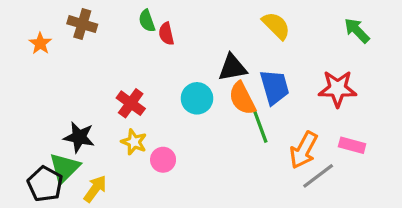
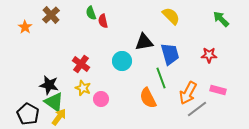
brown cross: (82, 24) -> (51, 15), turned 30
red star: (338, 89) -> (209, 55), size x0.7
orange semicircle: (242, 98) -> (148, 98), moved
green triangle: (64, 168) -> (54, 102), moved, turned -40

